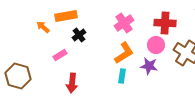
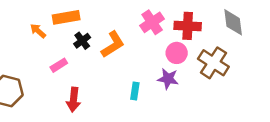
pink cross: (124, 23) -> (152, 22), moved
orange L-shape: (124, 53) -> (113, 44), moved

